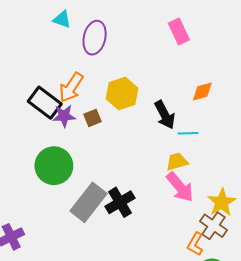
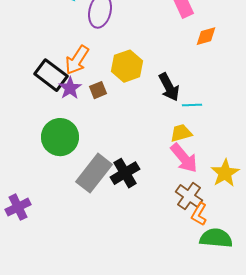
orange diamond: (202, 91) -> (206, 36), moved
purple star: (64, 116) -> (70, 88), turned -30
brown cross: (213, 226) -> (189, 196), moved

